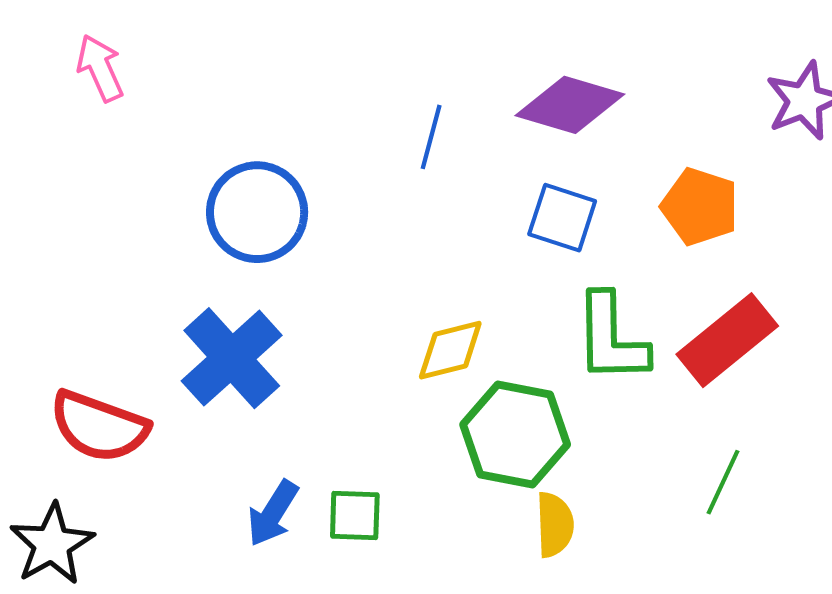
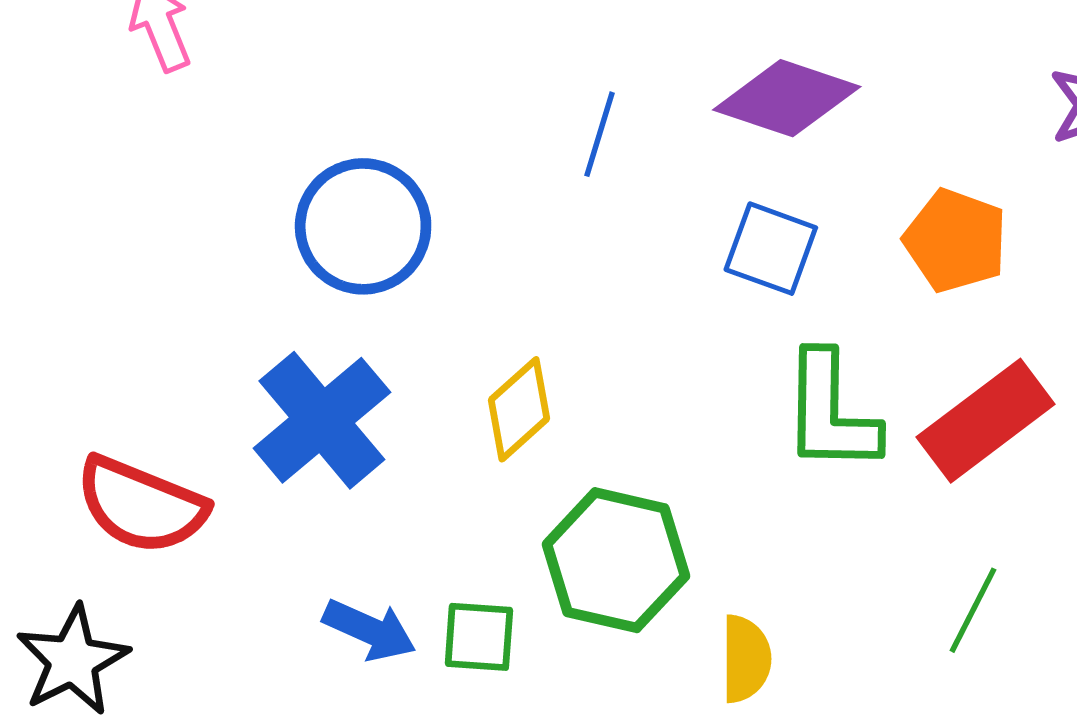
yellow diamond: (450, 350) -> (519, 409), moved, turned -30
green hexagon: (515, 435) -> (616, 560), moved
blue arrow: (273, 513) -> (369, 630), turned -100

